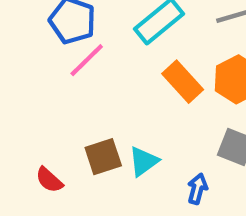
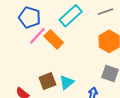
orange rectangle: (183, 82) -> (54, 39), moved

